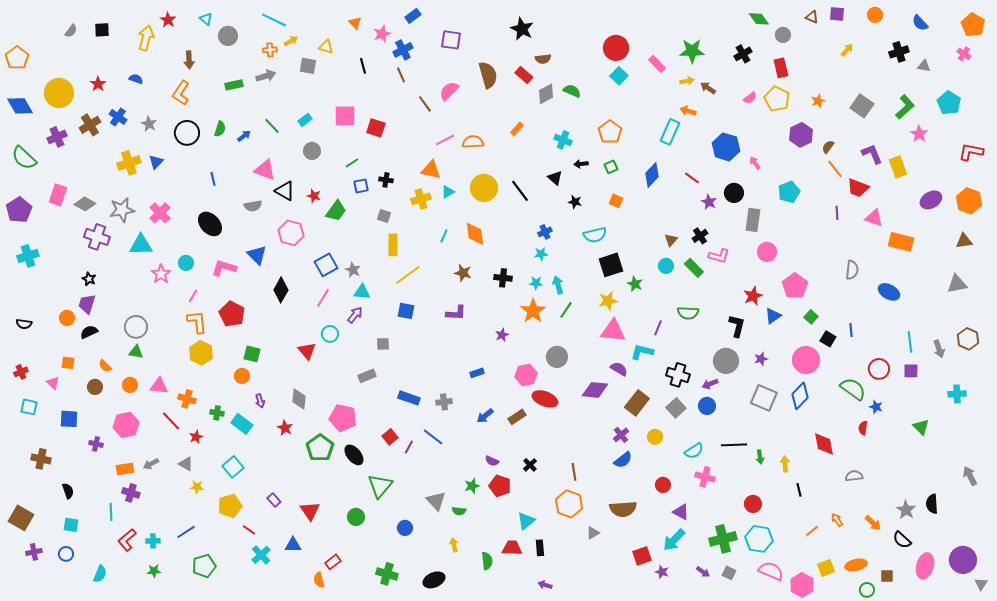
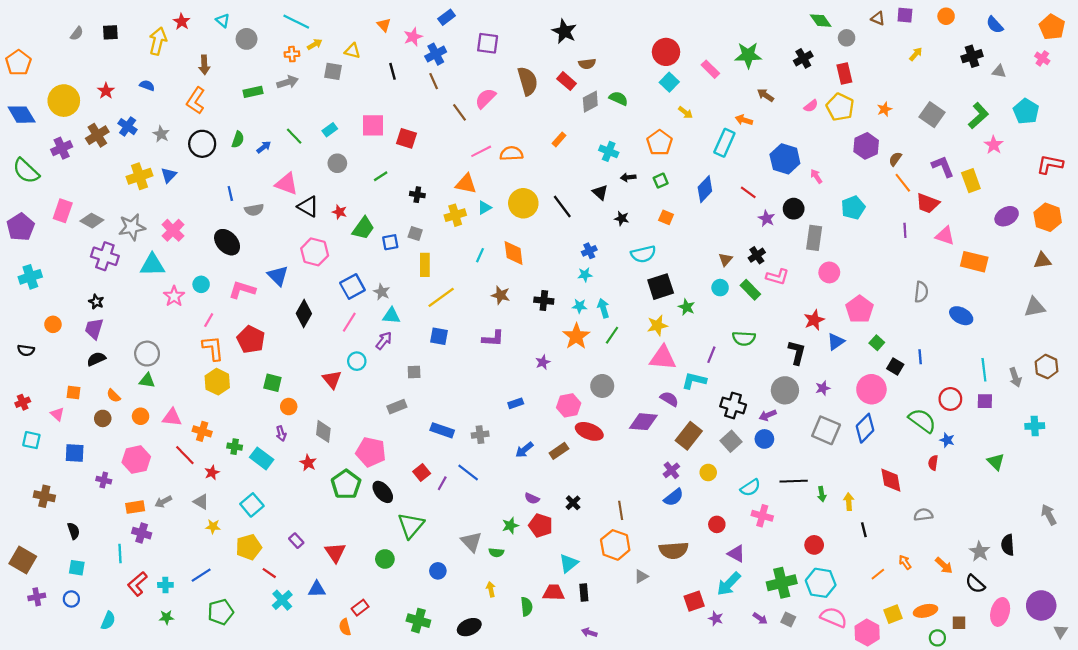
yellow arrow: (687, 81) -> (685, 112), moved, turned 48
blue square: (361, 186) -> (390, 242), moved
gray semicircle: (253, 206) -> (254, 210), moved
orange circle: (67, 318) -> (53, 324), moved
orange circle: (242, 376) -> (289, 407), moved

